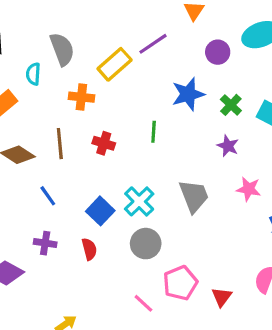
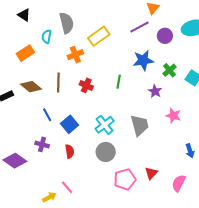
purple line: (153, 44) -> (139, 27), moved
orange cross: (81, 97) -> (75, 55), turned -35
purple star: (228, 146) -> (155, 91), moved
pink star: (249, 189) -> (173, 116), moved
blue square: (100, 211) -> (69, 124), moved
red triangle: (222, 297) -> (151, 173), moved
pink line: (143, 303) -> (67, 187), moved

